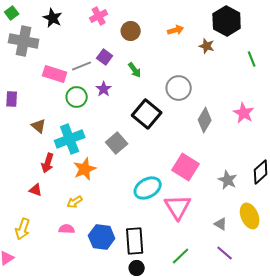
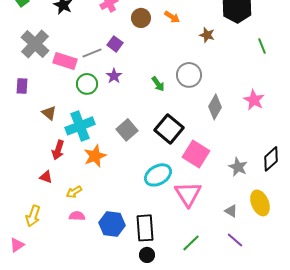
orange arrow: (176, 30) -> (172, 17), moved, turned 49
gray cross: (24, 41) -> (35, 44), moved, turned 32
brown star: (207, 46) -> (207, 35), moved
green arrow: (135, 70) -> (158, 84), moved
black square: (147, 114) -> (169, 129), moved
yellow arrow: (75, 202) -> (74, 192), moved

